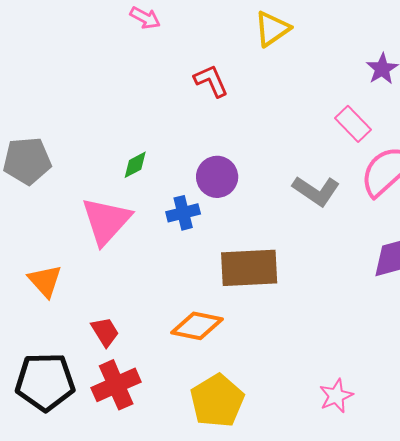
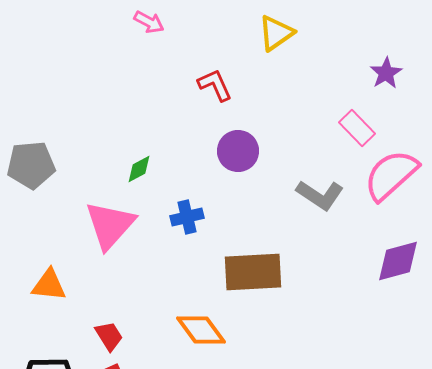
purple circle: (217, 177) -> (238, 151), moved
orange triangle: (45, 281) -> (49, 285), turned -42
orange diamond: (197, 326) -> (201, 330), turned 42

